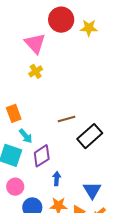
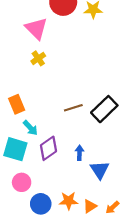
black rectangle: (90, 136) -> (104, 109), moved
blue arrow: (57, 179) -> (79, 153), moved
blue triangle: (92, 190) -> (100, 170), moved

